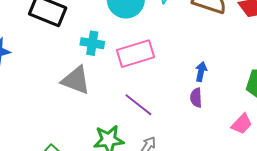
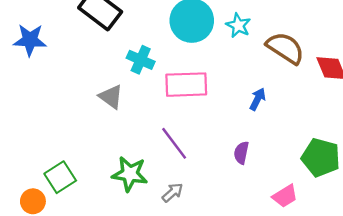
blue arrow: (201, 72) -> (258, 99), moved
gray triangle: (76, 80) -> (111, 97), size x0.7

